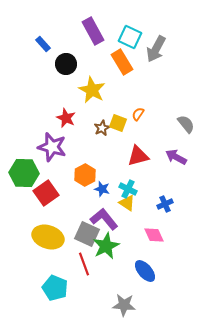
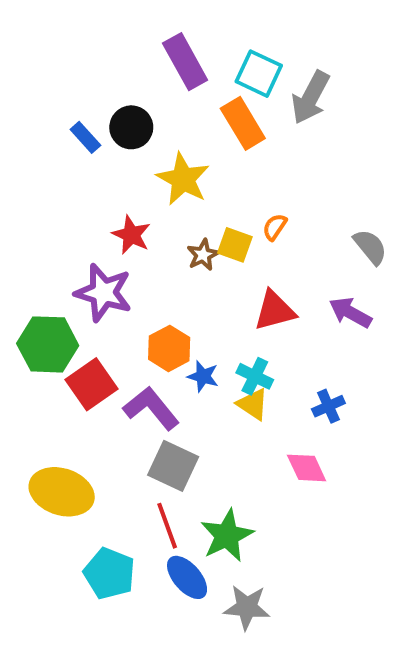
blue rectangle: (43, 44) -> (85, 137), moved
purple L-shape: (104, 219) -> (151, 408), moved
yellow ellipse: (48, 237) -> (62, 492), moved
green star: (106, 246) -> (227, 536), moved
blue ellipse: (145, 271) -> (187, 577), moved

